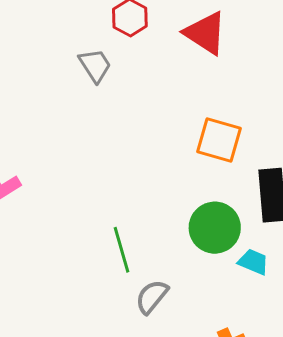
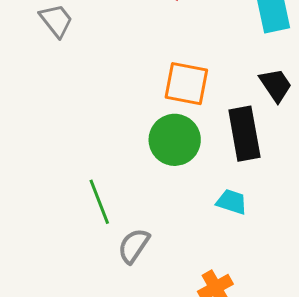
green circle: (215, 228) -> (175, 140), moved

